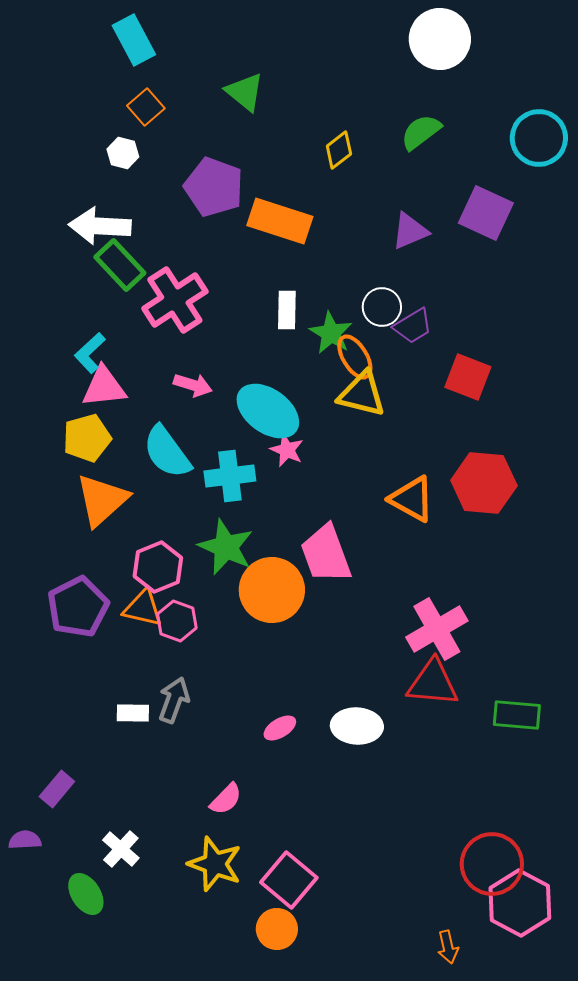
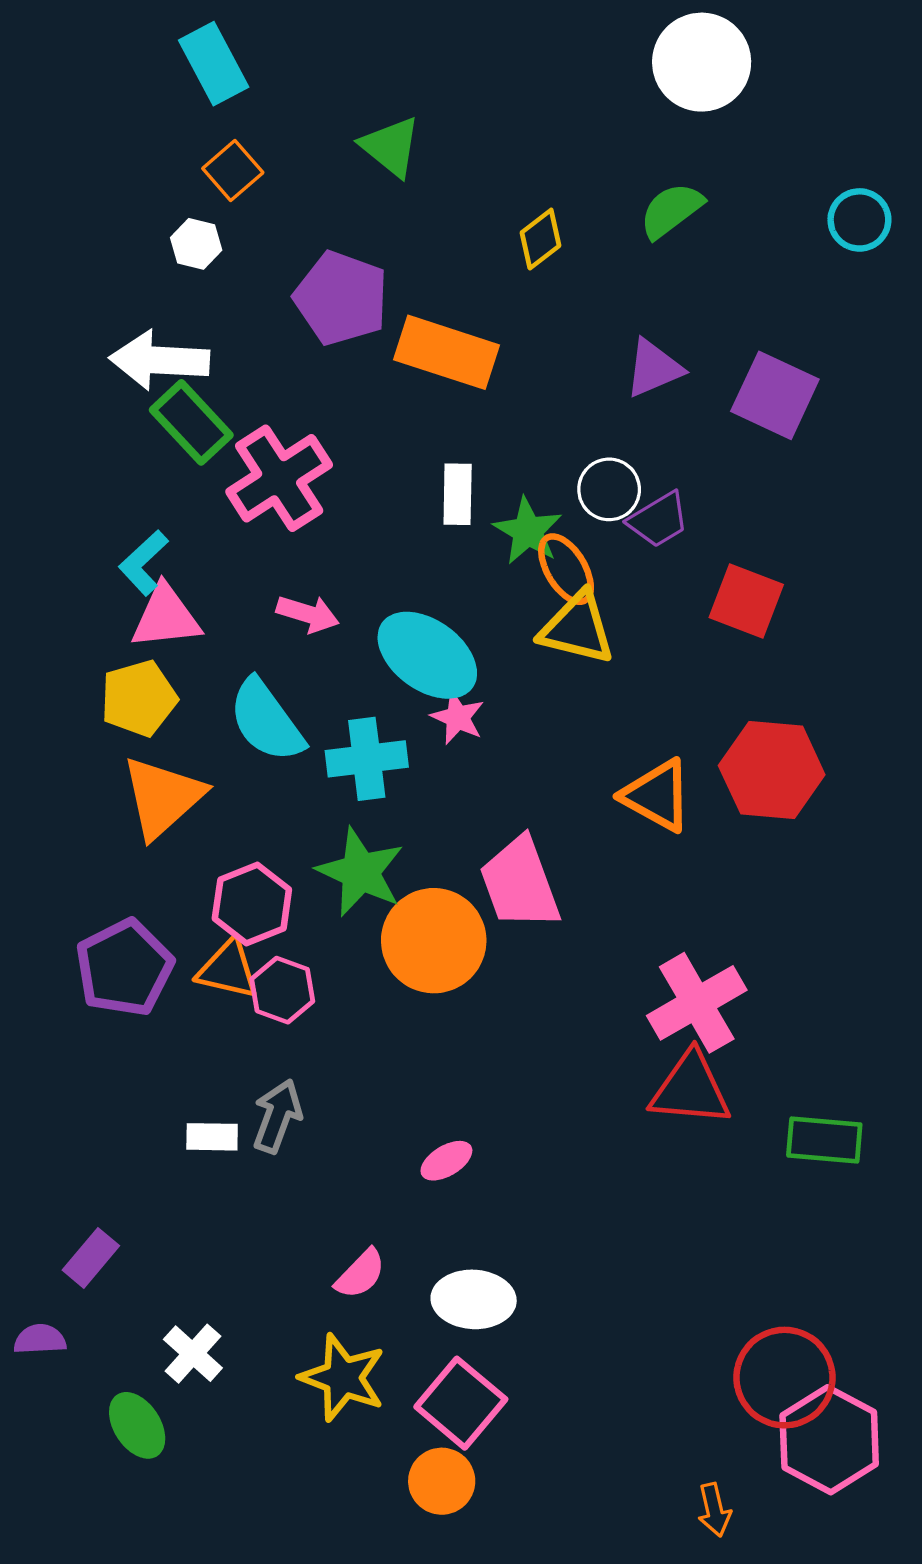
cyan circle: (539, 138) -> (859, 220), size x0.7
purple square: (486, 213) -> (775, 395), moved
white ellipse: (357, 726) -> (474, 1299), moved

